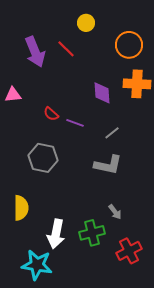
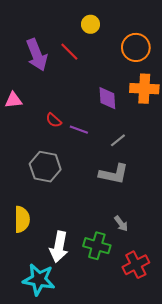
green cross: (92, 233) -> (97, 246), turned 30

